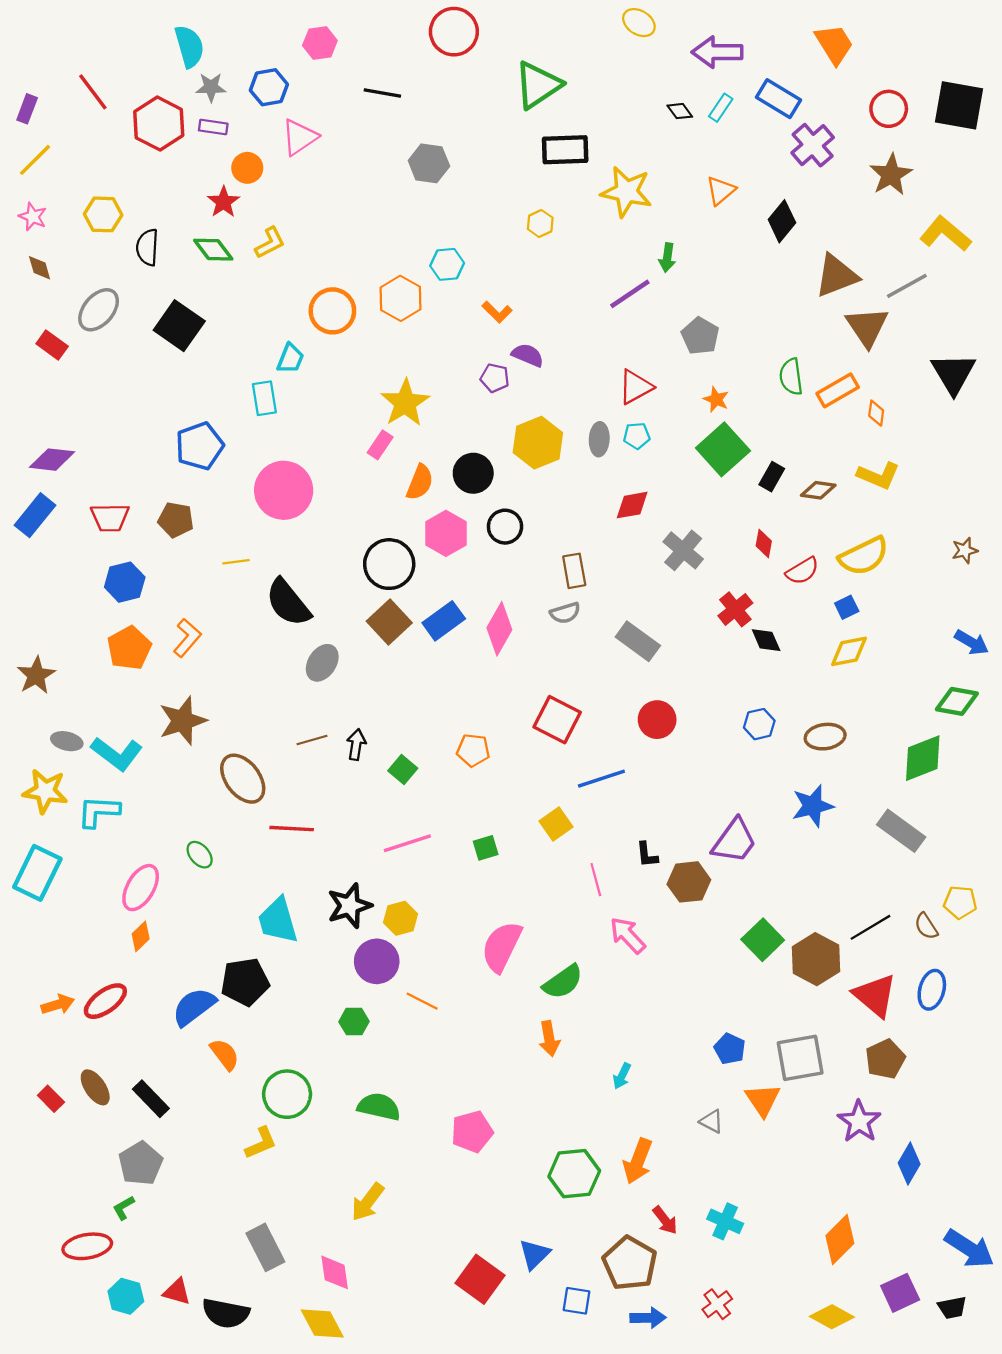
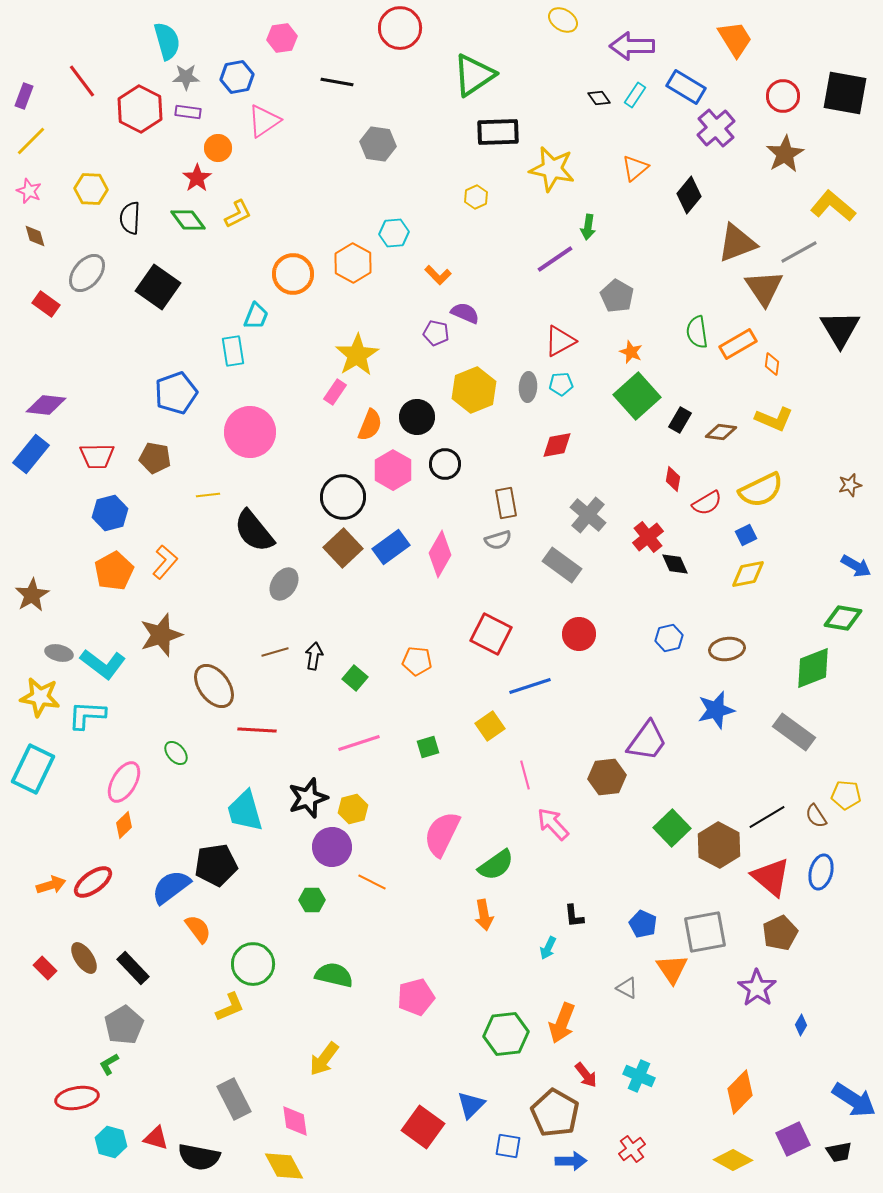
gray cross: (683, 550) -> (588, 515), moved
black L-shape: (647, 855) -> (574, 916), moved
blue diamond: (909, 1163) -> (801, 1025), size x0.6

